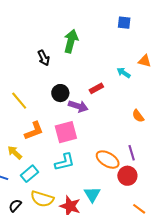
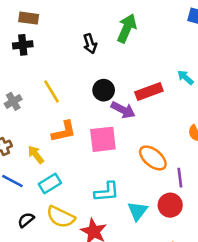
red rectangle: (96, 88) -> (149, 92), size x1.5
orange ellipse: (108, 160) -> (153, 158), moved
cyan L-shape: (65, 162) -> (107, 192), moved
cyan triangle: (92, 194) -> (138, 211), moved

